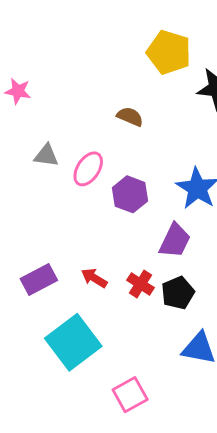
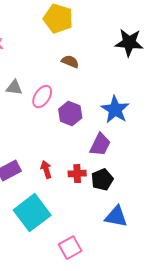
yellow pentagon: (169, 52) -> (58, 19), moved
red arrow: (94, 278) -> (46, 170), turned 42
red cross: (141, 284) -> (77, 174), turned -36

